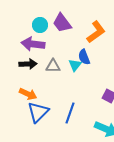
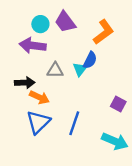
blue semicircle: (84, 57) -> (90, 60), turned -133
black arrow: (28, 64) -> (25, 83), moved
orange arrow: (28, 94) -> (39, 97), moved

